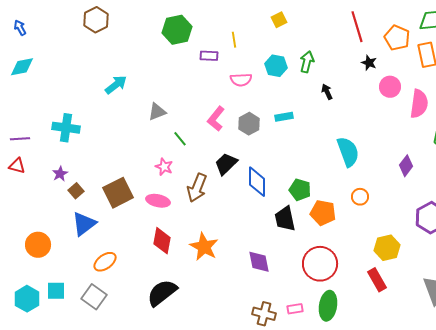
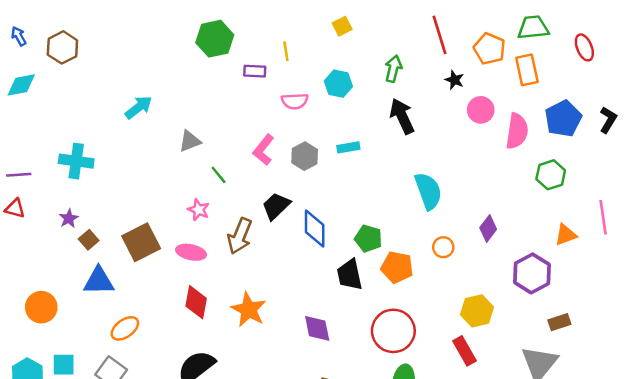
brown hexagon: (96, 20) -> (62, 47), moved
green arrow: (307, 62) -> (393, 69), moved
black arrow: (327, 92) -> (402, 116), size x1.8
purple diamond: (406, 166) -> (488, 228), moved
blue triangle: (84, 224) -> (99, 281), turned 36

